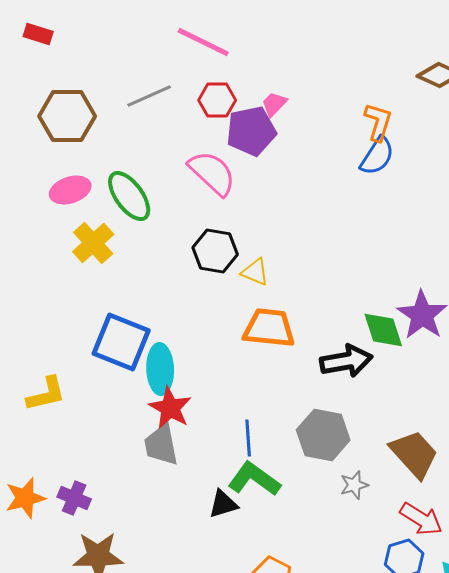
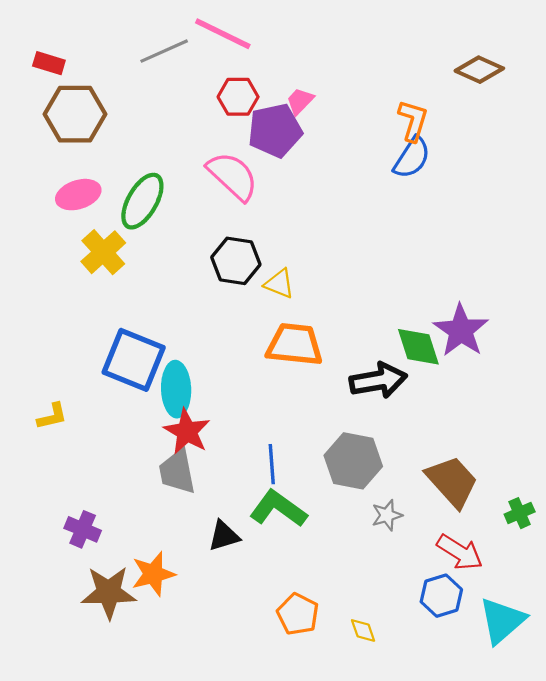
red rectangle: (38, 34) -> (49, 63), moved
gray line: (149, 96) -> (164, 51), moved
green ellipse: (129, 196) -> (142, 201), turned 66
yellow L-shape: (46, 394) -> (52, 416), size x0.7
orange star: (25, 498) -> (153, 574), moved
black triangle: (223, 504) -> (224, 536), moved

